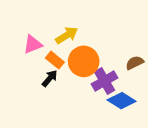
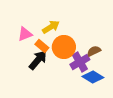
brown semicircle: (135, 63) -> (94, 51), moved
black arrow: (50, 78) -> (38, 60), size x1.5

